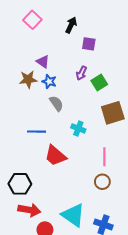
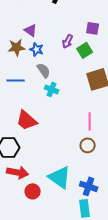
purple square: (89, 44) -> (93, 28), moved
cyan cross: (78, 128) -> (52, 89), moved
blue line: (37, 132) -> (16, 80), moved
red trapezoid: (55, 156) -> (27, 120), moved

